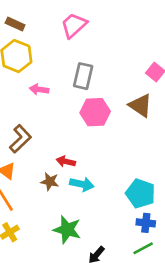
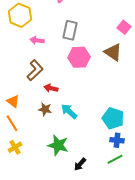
brown L-shape: (20, 139) -> (35, 70), moved
red arrow: (66, 161) -> (51, 88), moved
cyan arrow: (82, 184) -> (69, 111), turned -150

